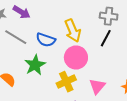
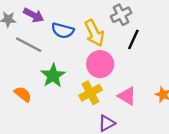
gray cross: (109, 16) -> (121, 15), moved, turned -30
blue semicircle: (46, 40) -> (63, 31), moved
pink triangle: (97, 86) -> (127, 96), turned -36

